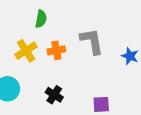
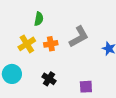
gray L-shape: (92, 41) -> (79, 37), turned 70

